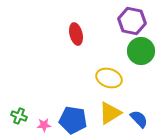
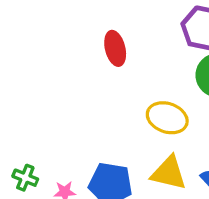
yellow triangle: (110, 113) -> (169, 173), turned 45

